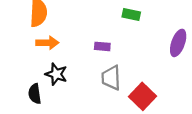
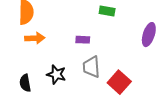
black star: (56, 74) -> (56, 74), moved

